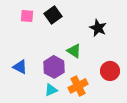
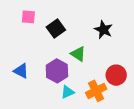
black square: (53, 15) -> (56, 29), moved
orange cross: (78, 86) -> (96, 91), moved
cyan triangle: (51, 90) -> (68, 92), moved

